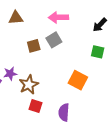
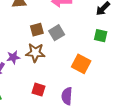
gray square: (54, 40) -> (57, 33), moved
brown star: (29, 85) -> (35, 53), moved, turned 30

